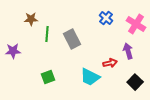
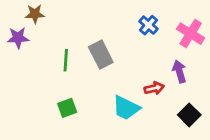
brown star: (31, 19) -> (35, 14), moved
green line: (47, 34) -> (66, 60), moved
purple star: (13, 51) -> (18, 38), moved

